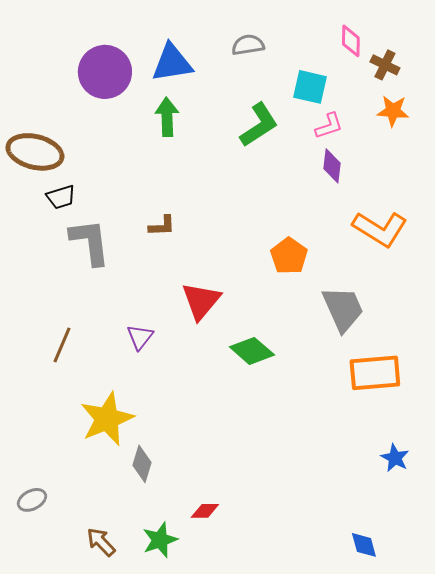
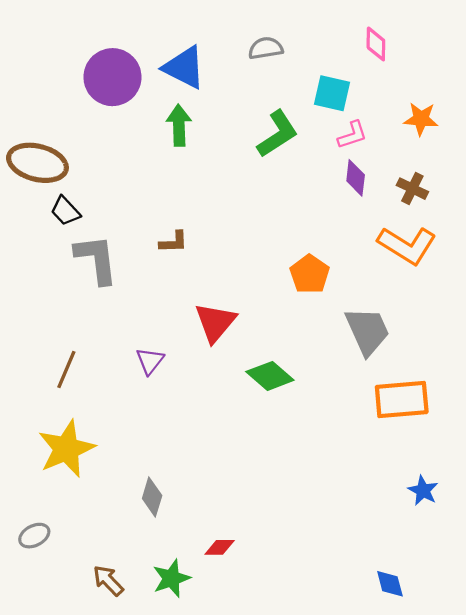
blue triangle: (172, 63) -> (184, 67), turned 36
brown cross: (385, 65) -> (412, 189), moved
black trapezoid: (61, 197) -> (65, 211), turned 64
yellow star: (107, 419) -> (66, 449), moved

